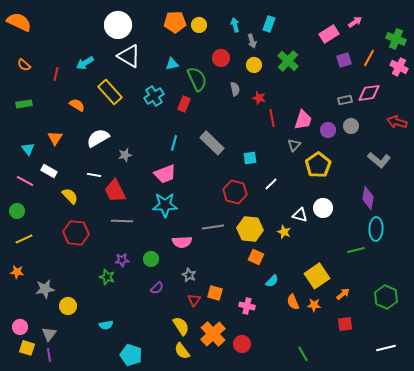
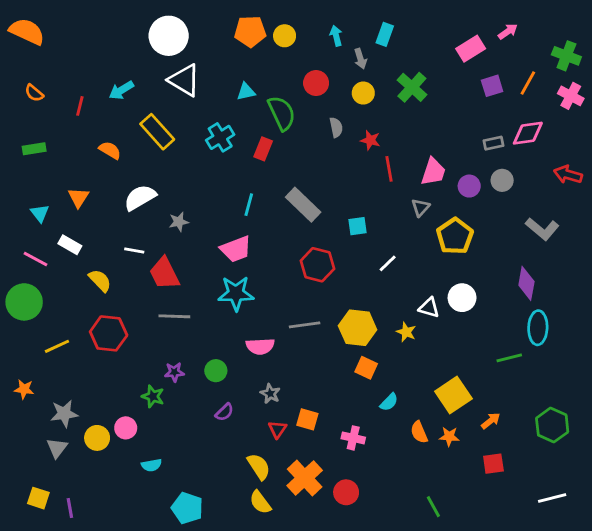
red hexagon: (235, 192) -> (317, 265), moved
green circle: (17, 211) -> (24, 302), size x1.6
yellow line: (24, 239) -> (57, 346), moved
pink circle: (20, 327) -> (126, 428), moved
gray triangle: (49, 334) -> (57, 448), moved

